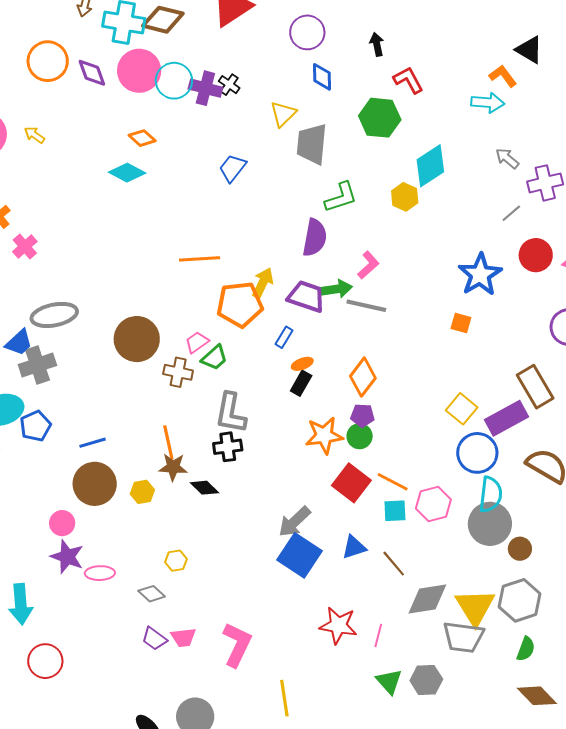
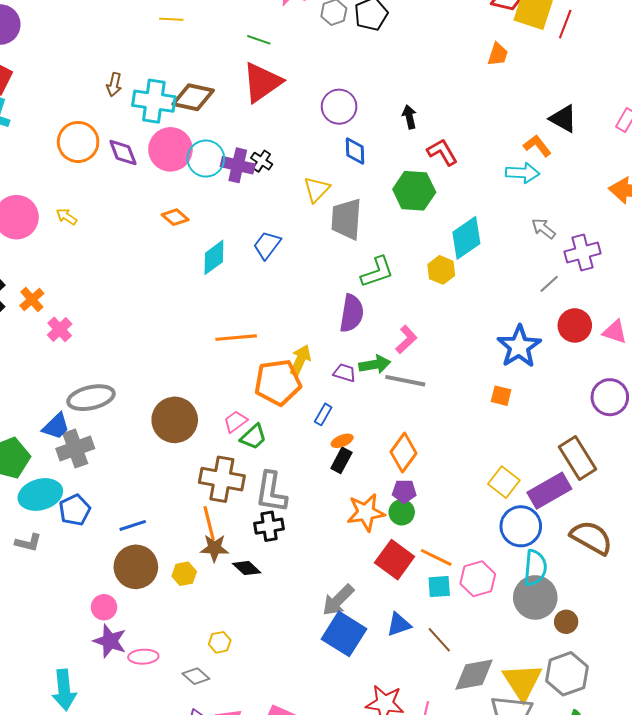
cyan diamond: (127, 173) -> (214, 257), moved, turned -63
purple trapezoid: (306, 297) -> (345, 373), size x0.6
brown cross: (178, 372) -> (222, 479), moved, size x1.5

